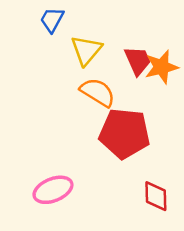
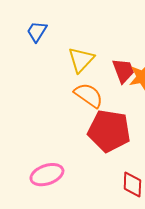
blue trapezoid: (52, 20) -> (37, 32), moved

